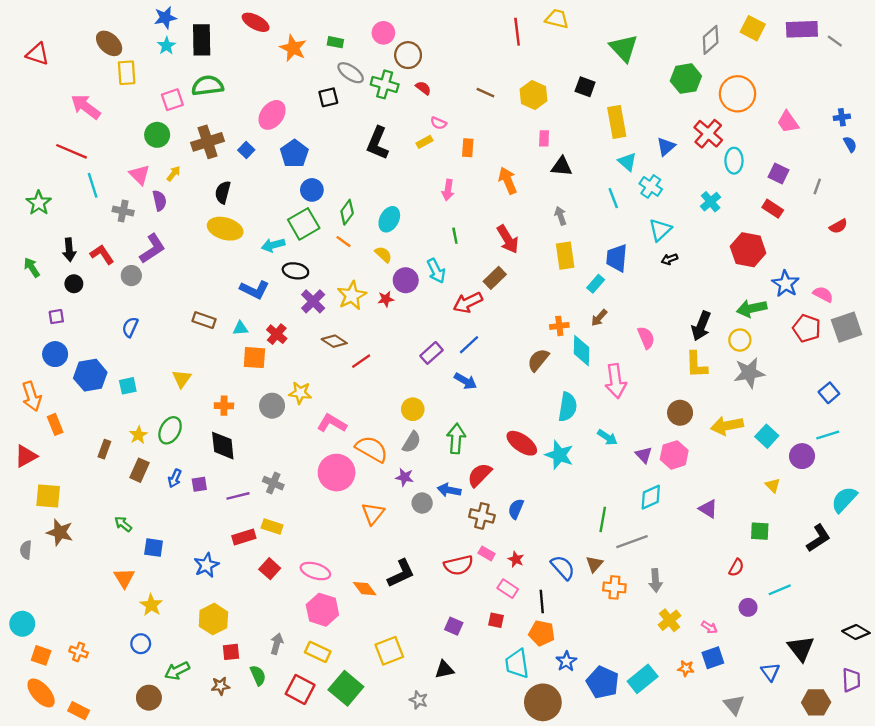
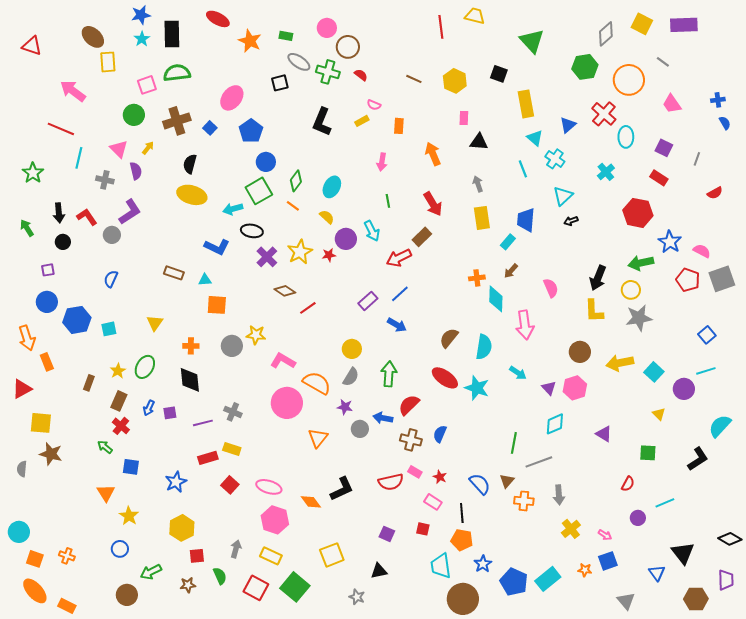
gray line: (835, 41) -> (663, 62), moved
cyan line: (93, 185) -> (79, 158), turned 30
red cross: (277, 334) -> (121, 426), moved
brown semicircle: (538, 360) -> (449, 338), moved

